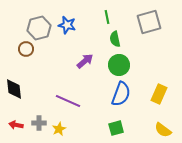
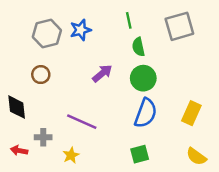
blue star: (67, 25) -> (81, 30), turned -30
brown circle: (26, 49) -> (41, 75), moved
gray cross: (39, 123) -> (43, 137), moved

